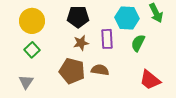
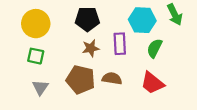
green square: (32, 50) -> (36, 56), turned -35
red trapezoid: (150, 80) -> (152, 83), moved
gray triangle: (26, 82) -> (40, 87), moved

